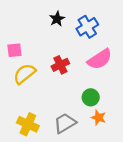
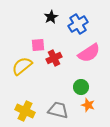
pink square: (14, 50) -> (38, 45), moved
gray trapezoid: (65, 123) -> (58, 110), turned 45

